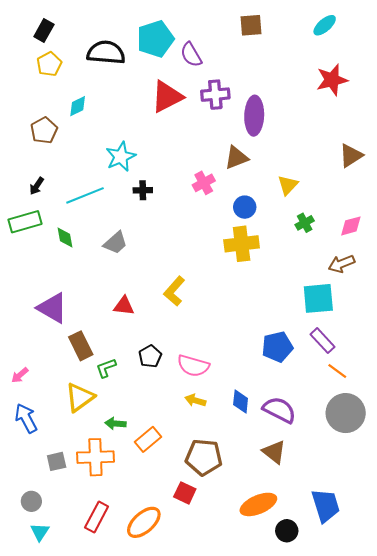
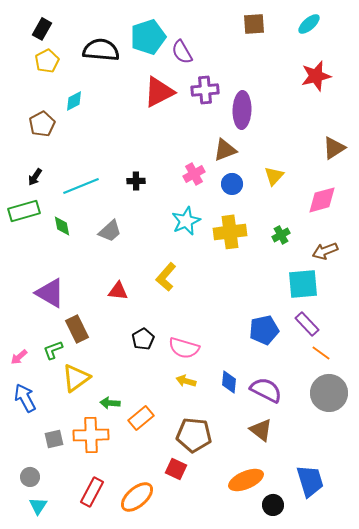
brown square: (251, 25) -> (254, 24), moved
cyan star: (121, 157) -> (186, 221), moved
blue circle: (245, 207) -> (232, 184), moved
green cross: (305, 223) -> (281, 235), moved
pink diamond: (351, 226) -> (322, 200), moved, size x1.4
green L-shape: (106, 368) -> (53, 350), moved

